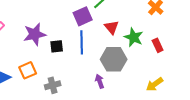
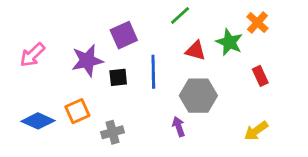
purple square: (83, 16) -> (124, 35), moved
red triangle: (112, 27) -> (196, 51), turned -35
green star: (134, 37) -> (229, 42), moved

